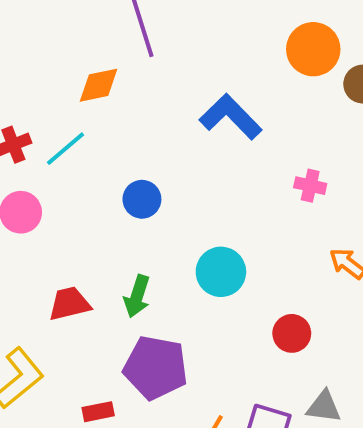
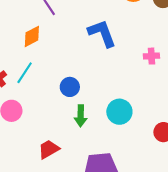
blue L-shape: (231, 117) -> (102, 33), turned 40
green arrow: (137, 296) -> (81, 116), moved

